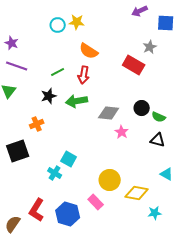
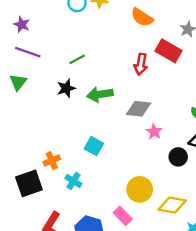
orange semicircle: (89, 51) -> (142, 17), moved
red arrow: (84, 75) -> (141, 64), moved
black circle: (142, 108) -> (178, 157), moved
orange cross: (37, 124) -> (52, 161), moved
black square: (18, 151) -> (29, 183), moved
cyan square: (69, 159) -> (94, 146), moved

